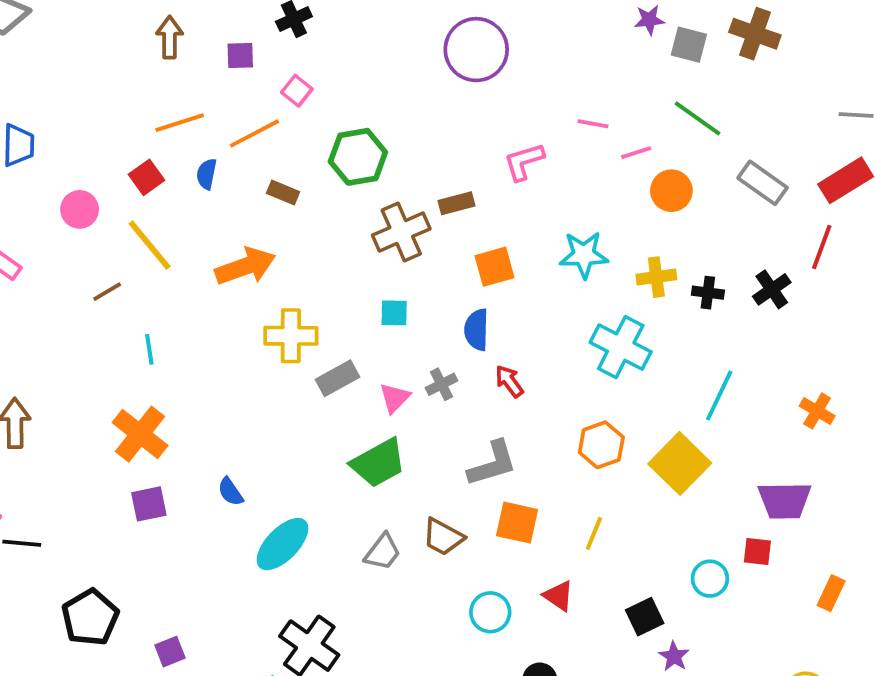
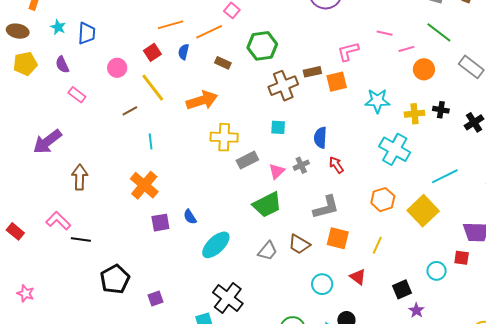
orange square: (495, 267) -> (337, 82), moved
black cross: (708, 293) -> (441, 110), moved
cyan line: (719, 395) -> (445, 176), turned 36
purple square: (149, 504) -> (160, 223), moved

